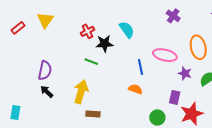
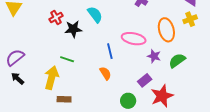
green line: (91, 62) -> (67, 59), moved
purple semicircle: (45, 70) -> (15, 58), turned -138
orange semicircle: (135, 89) -> (105, 73), turned 40
purple rectangle: (175, 97) -> (145, 80), turned 40

